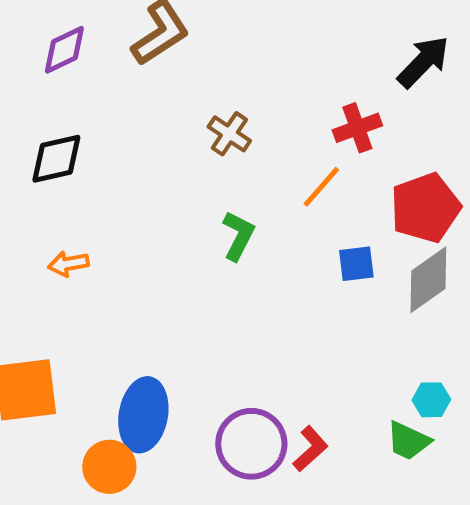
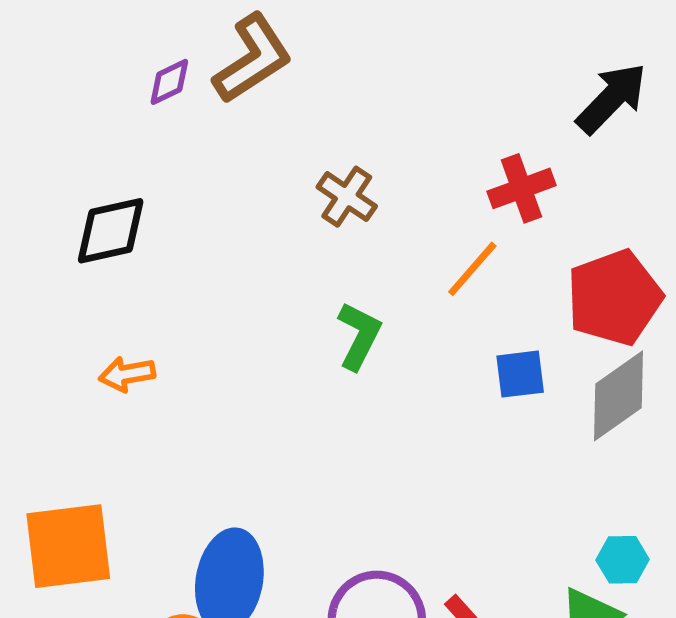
purple diamond: (64, 50) -> (169, 82), moved, size x0.7

